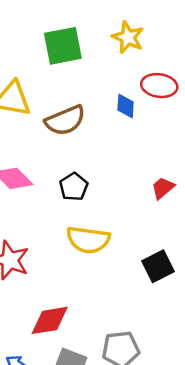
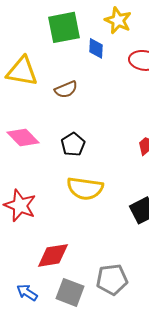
blue diamond: (126, 106) -> (96, 48), moved
brown semicircle: (65, 120) -> (66, 89), size x0.7

